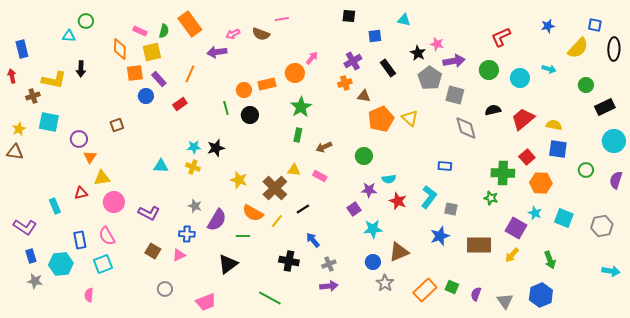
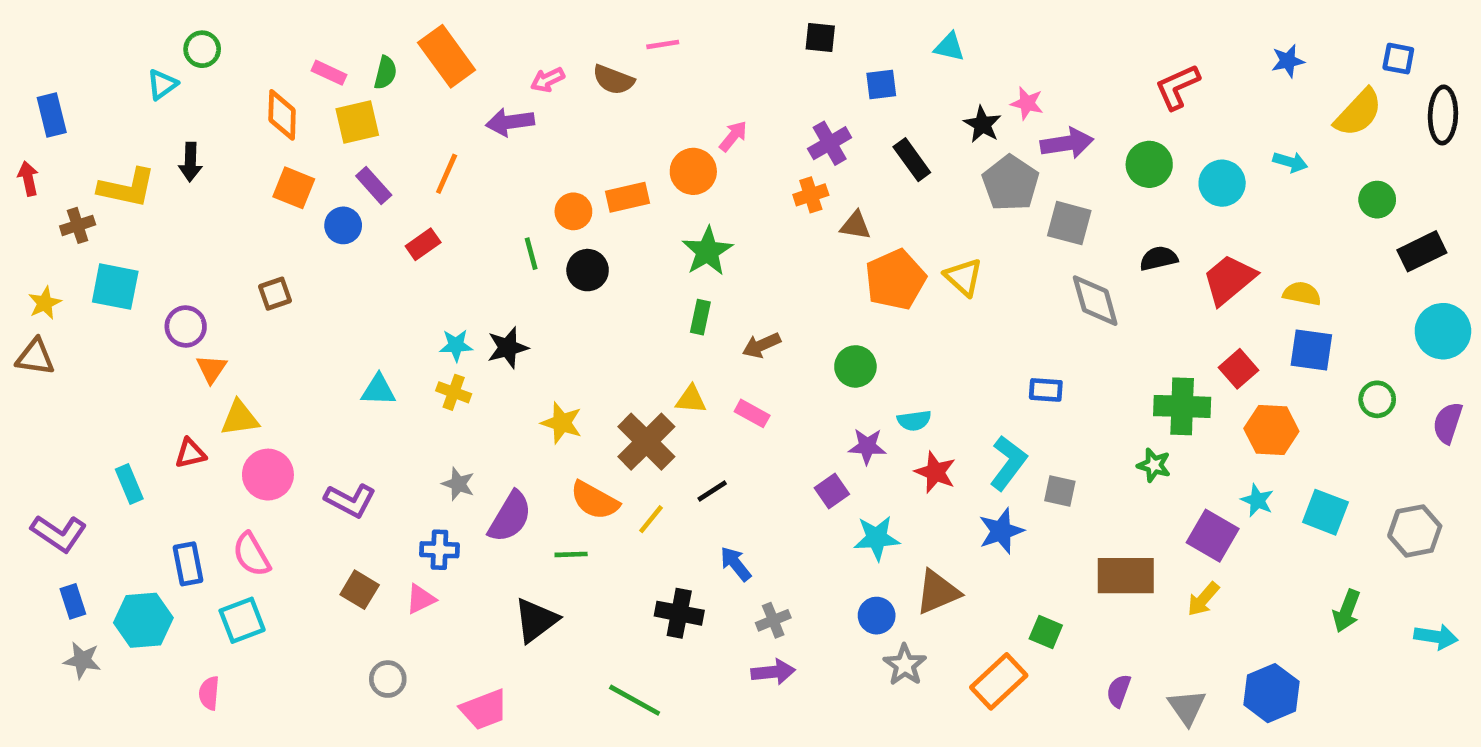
cyan triangle: (69, 36) -> (162, 84), turned -40
orange square: (135, 73) -> (294, 188), moved, turned 30
blue star: (440, 236) -> (1001, 531), moved
green arrow: (550, 260) -> (1347, 611), moved, turned 42
green square: (452, 287) -> (1046, 632), moved

